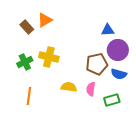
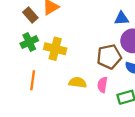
green cross: (25, 62) -> (29, 42), moved
orange line: (29, 96) -> (33, 80), moved

